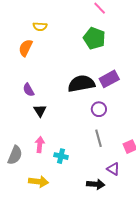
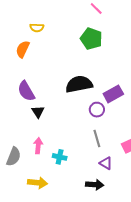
purple rectangle: (109, 79) -> (113, 94), moved
purple semicircle: (28, 90) -> (26, 91), size x1.5
purple triangle: (113, 169) -> (106, 163), moved

